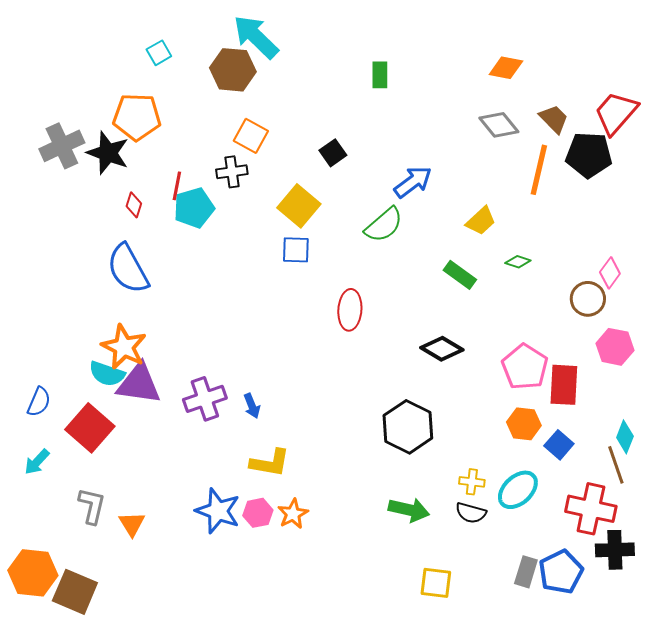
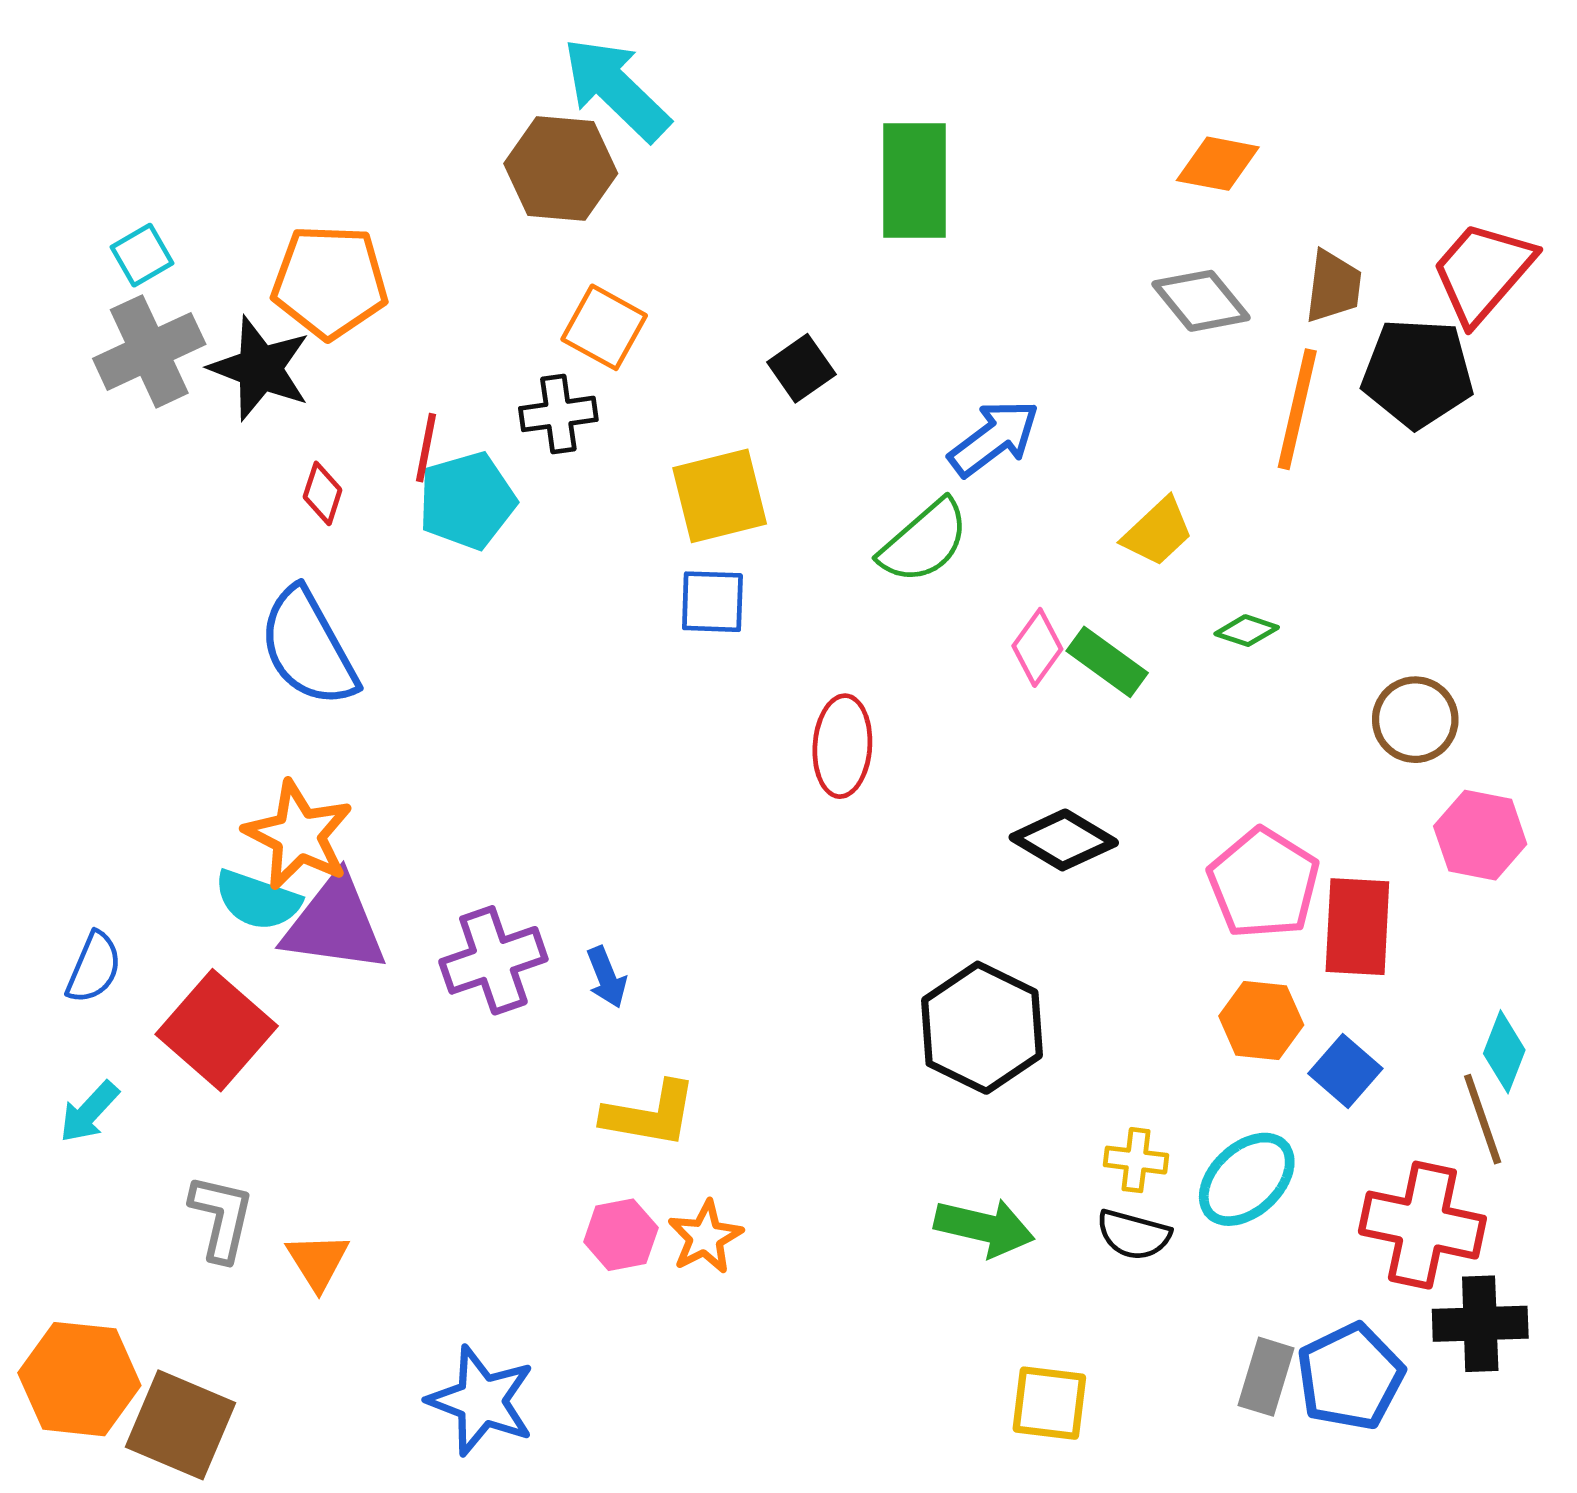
cyan square: (159, 53) -> (142, 255), moved
green rectangle: (380, 75) -> (915, 181), size x1.8
brown trapezoid: (554, 119) -> (1333, 286), turned 52
yellow square: (299, 206) -> (720, 496), turned 36
pink diamond: (610, 273) -> (1037, 647), moved
blue star: (218, 511) -> (481, 1401), moved

